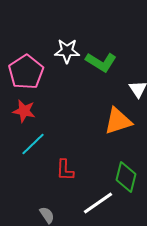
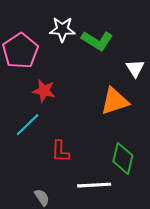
red star: (24, 111) -> (44, 91), moved
white line: (98, 203) -> (94, 185), turned 32

